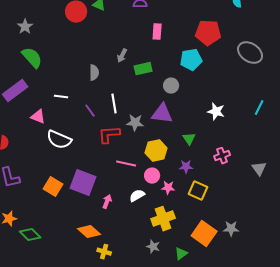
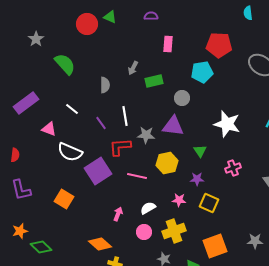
green semicircle: (32, 58) -> (65, 64), moved
white line: (61, 97) -> (72, 109), turned 32
white star: (216, 112) -> (227, 124), size x1.5
pink circle: (152, 176) -> (144, 232), moved
purple square: (83, 183) -> (98, 171), moved, turned 36
gray star: (231, 229) -> (255, 241), moved
orange square: (204, 234) -> (215, 246), turned 35

